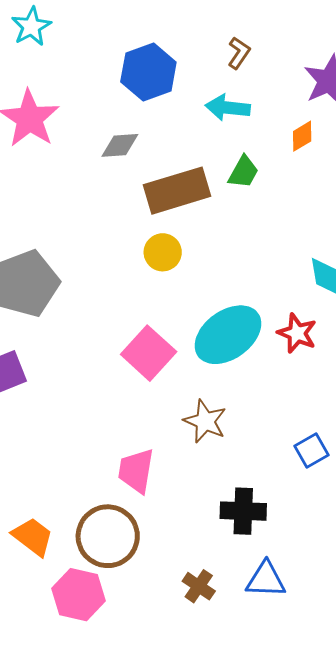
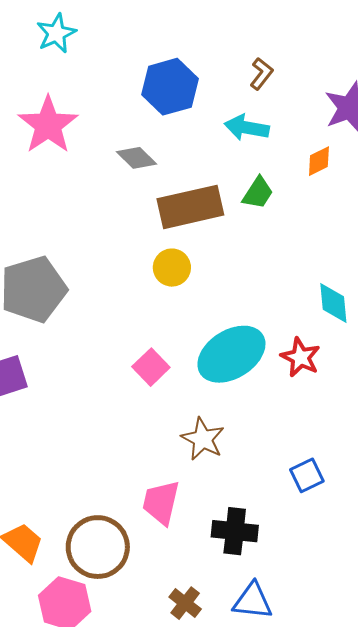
gray diamond: (120, 145) -> (137, 158), turned 45
pink square: (149, 353) -> (151, 367), size x0.7
pink trapezoid: (136, 471) -> (161, 502), moved

